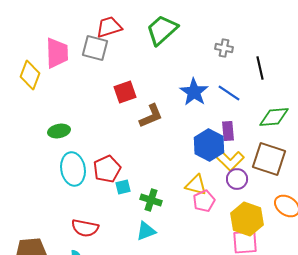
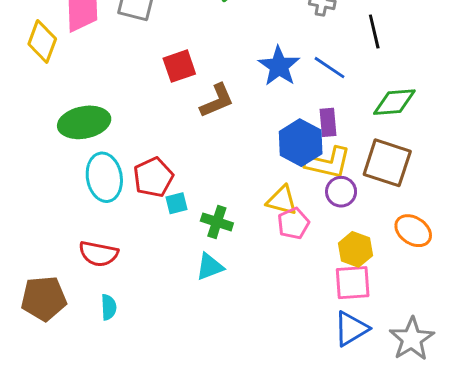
green ellipse: (59, 131) -> (84, 122), size x1.6
yellow L-shape: (228, 159) -> (328, 163), turned -32
yellow hexagon: (247, 219) -> (355, 249), size x0.7
red semicircle: (85, 228) -> (99, 254), moved

